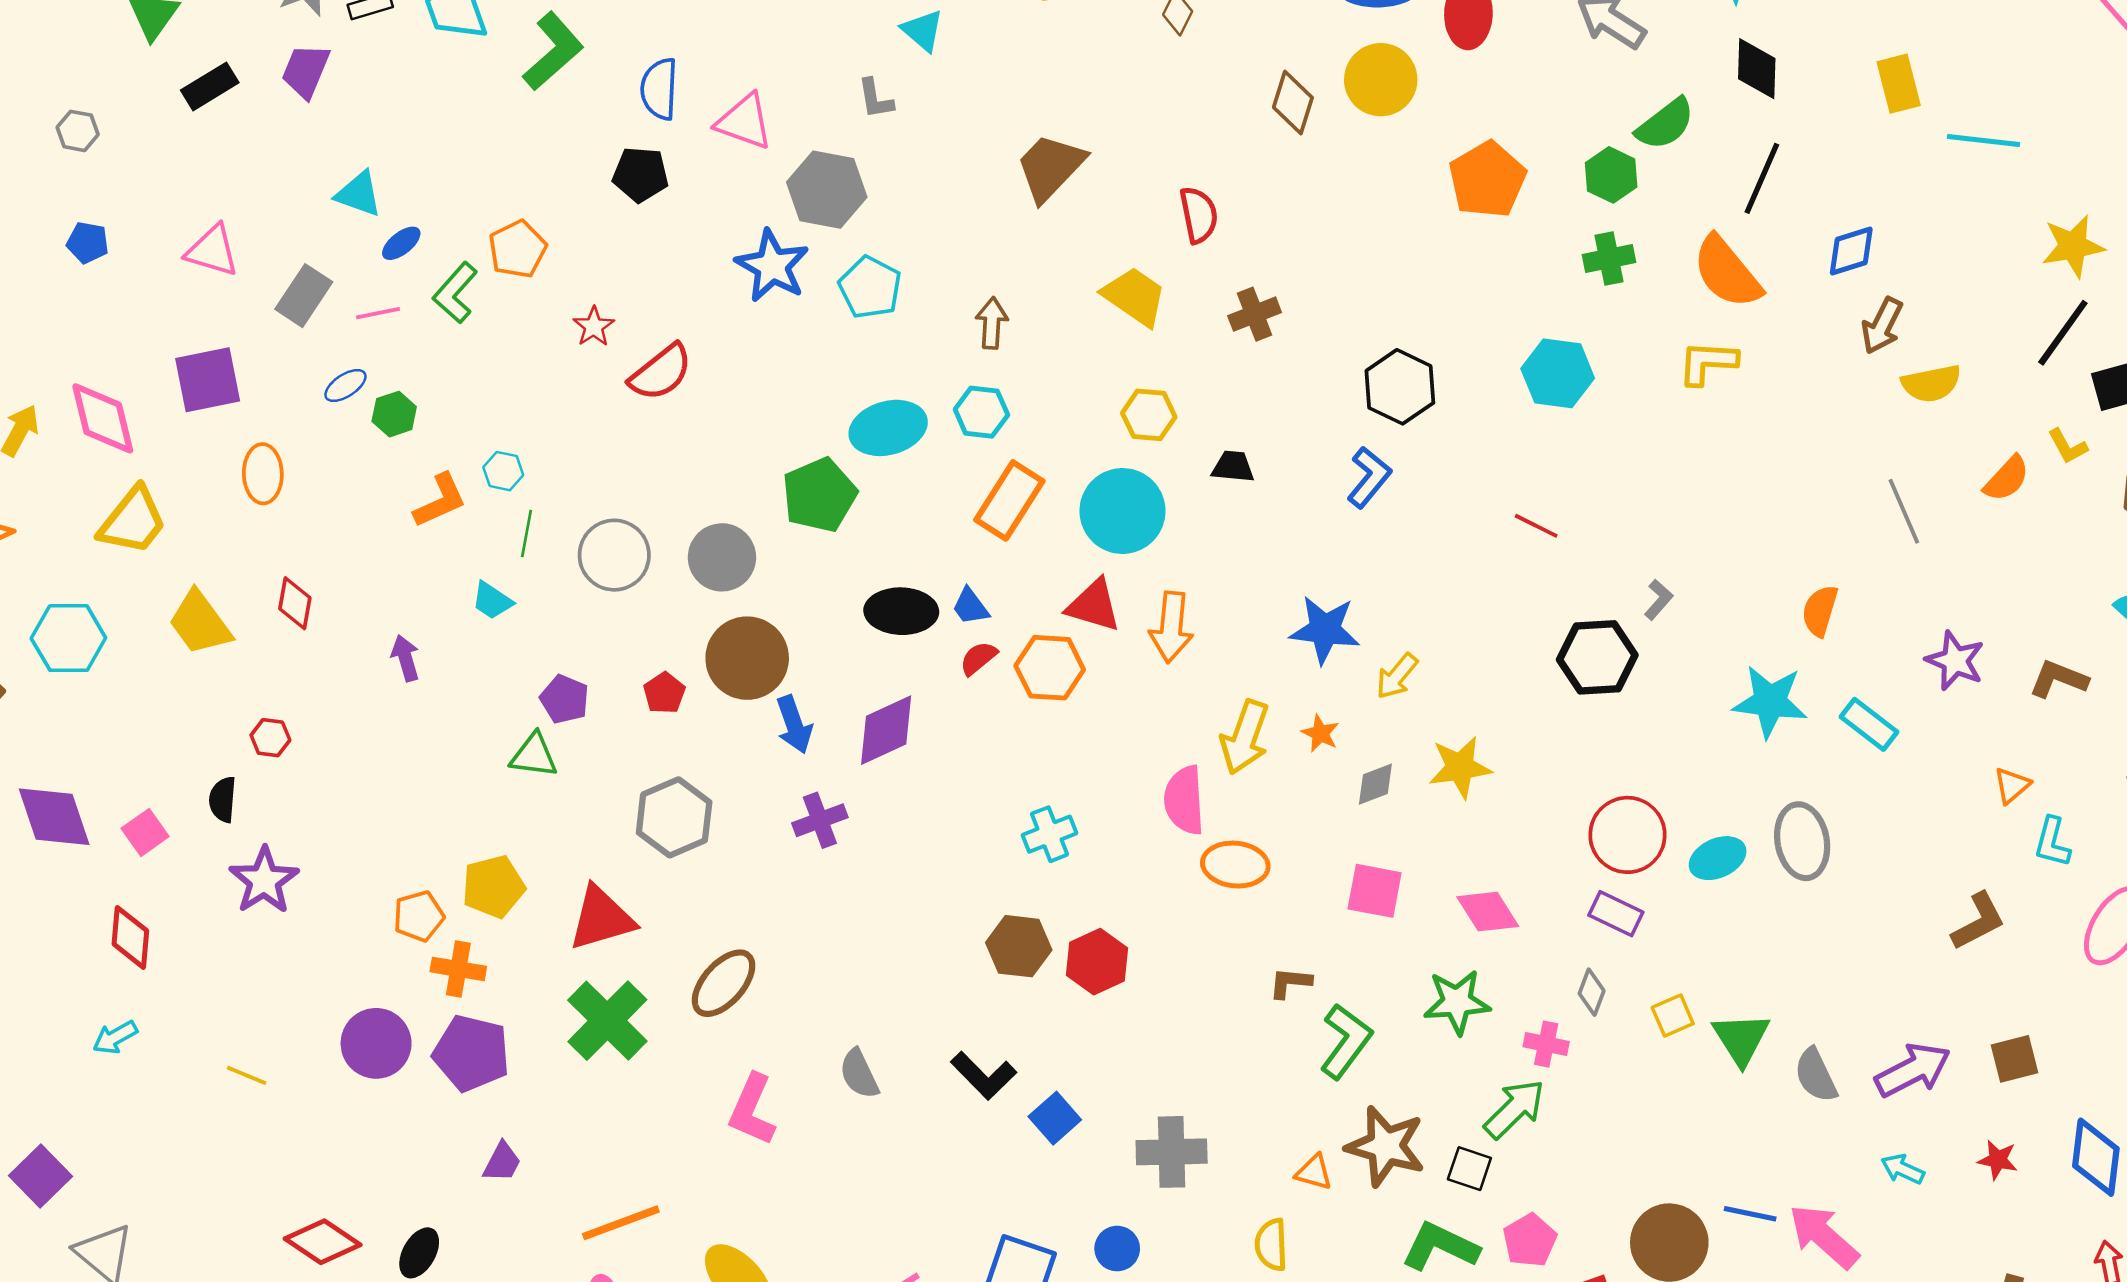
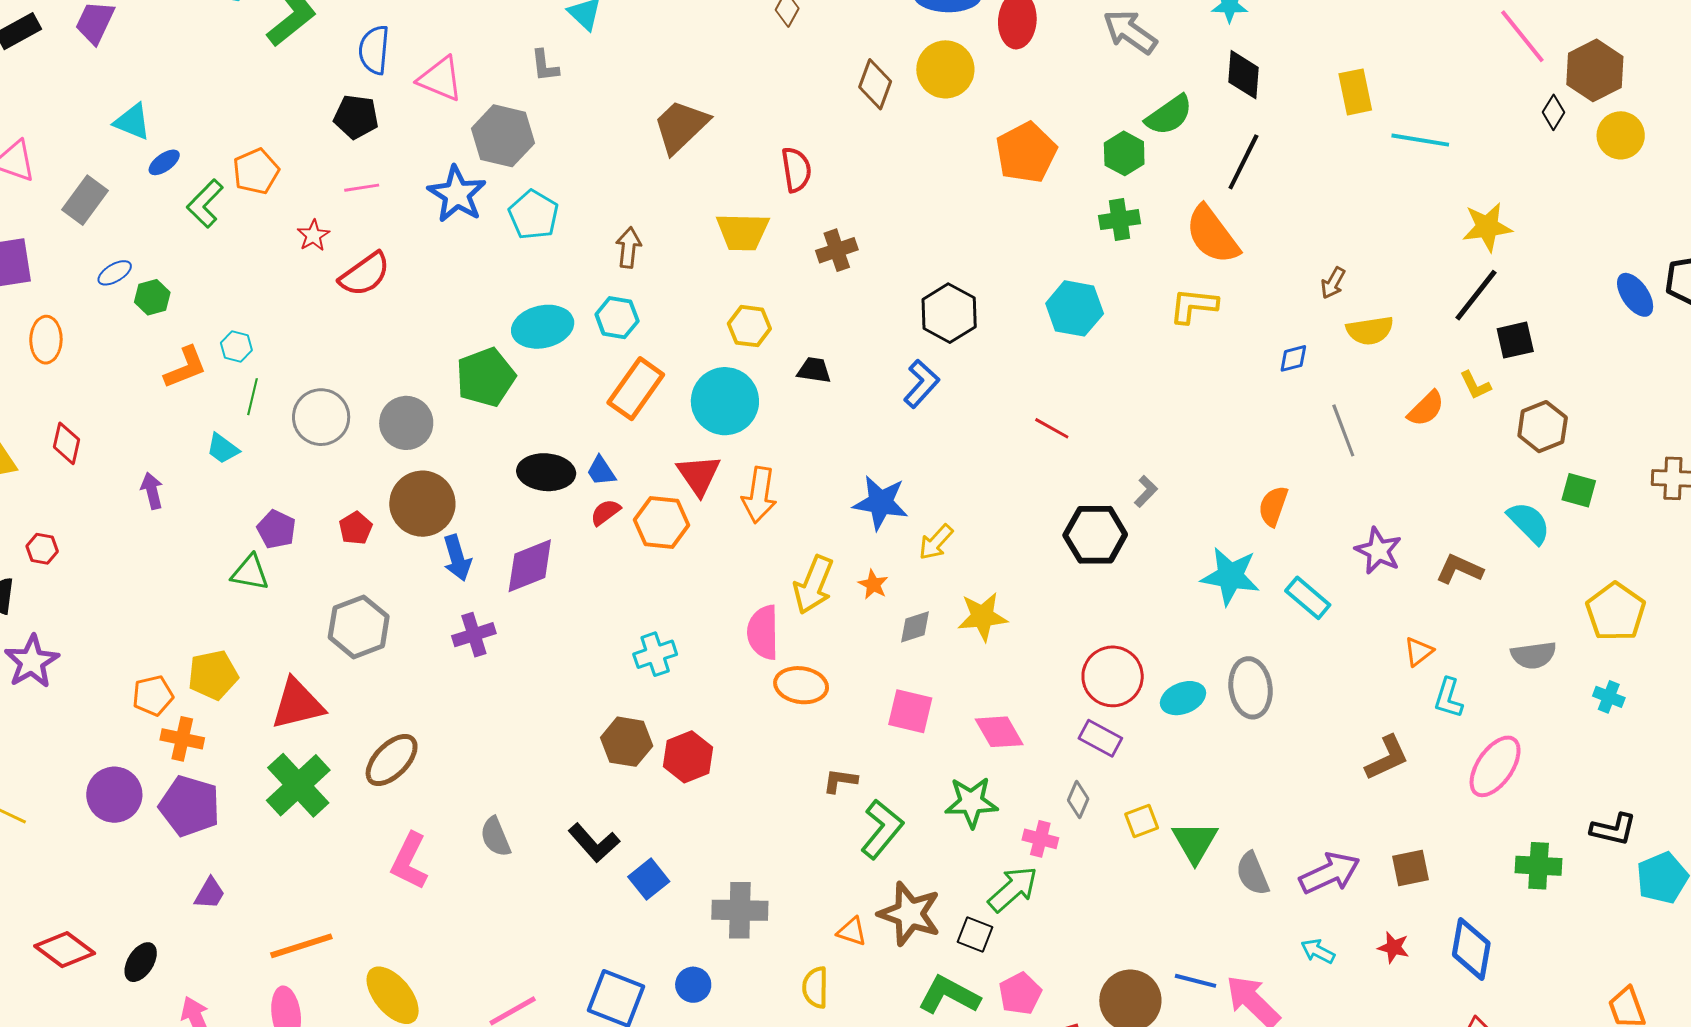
blue diamond: (1851, 251) -> (1293, 358), moved, size x0.7
yellow trapezoid: (1135, 296) -> (743, 232), turned 144
pink line: (378, 313) -> (362, 188), moved
brown arrow: (1882, 326) -> (1333, 283), size x0.7
red triangle: (1094, 605) -> (699, 475), turned 36

